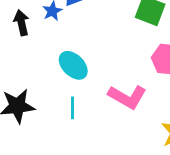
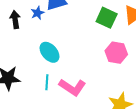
pink L-shape: (127, 97) -> (72, 87), moved

